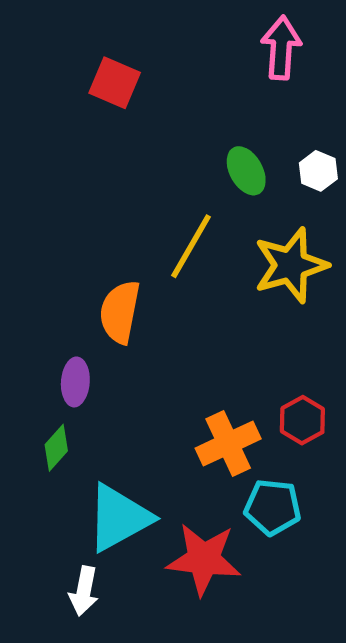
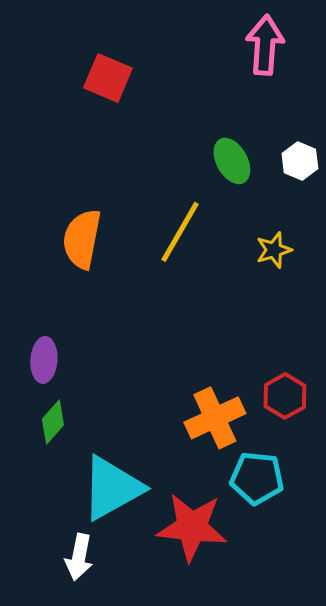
yellow star: (291, 265) -> (274, 250), size x0.5
orange semicircle: (120, 312) -> (82, 239), moved
purple ellipse: (75, 382) -> (44, 360), moved

